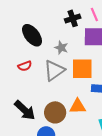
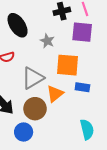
gray triangle: (54, 70) -> (33, 78), moved
orange triangle: (78, 106) -> (55, 94), moved, turned -42

